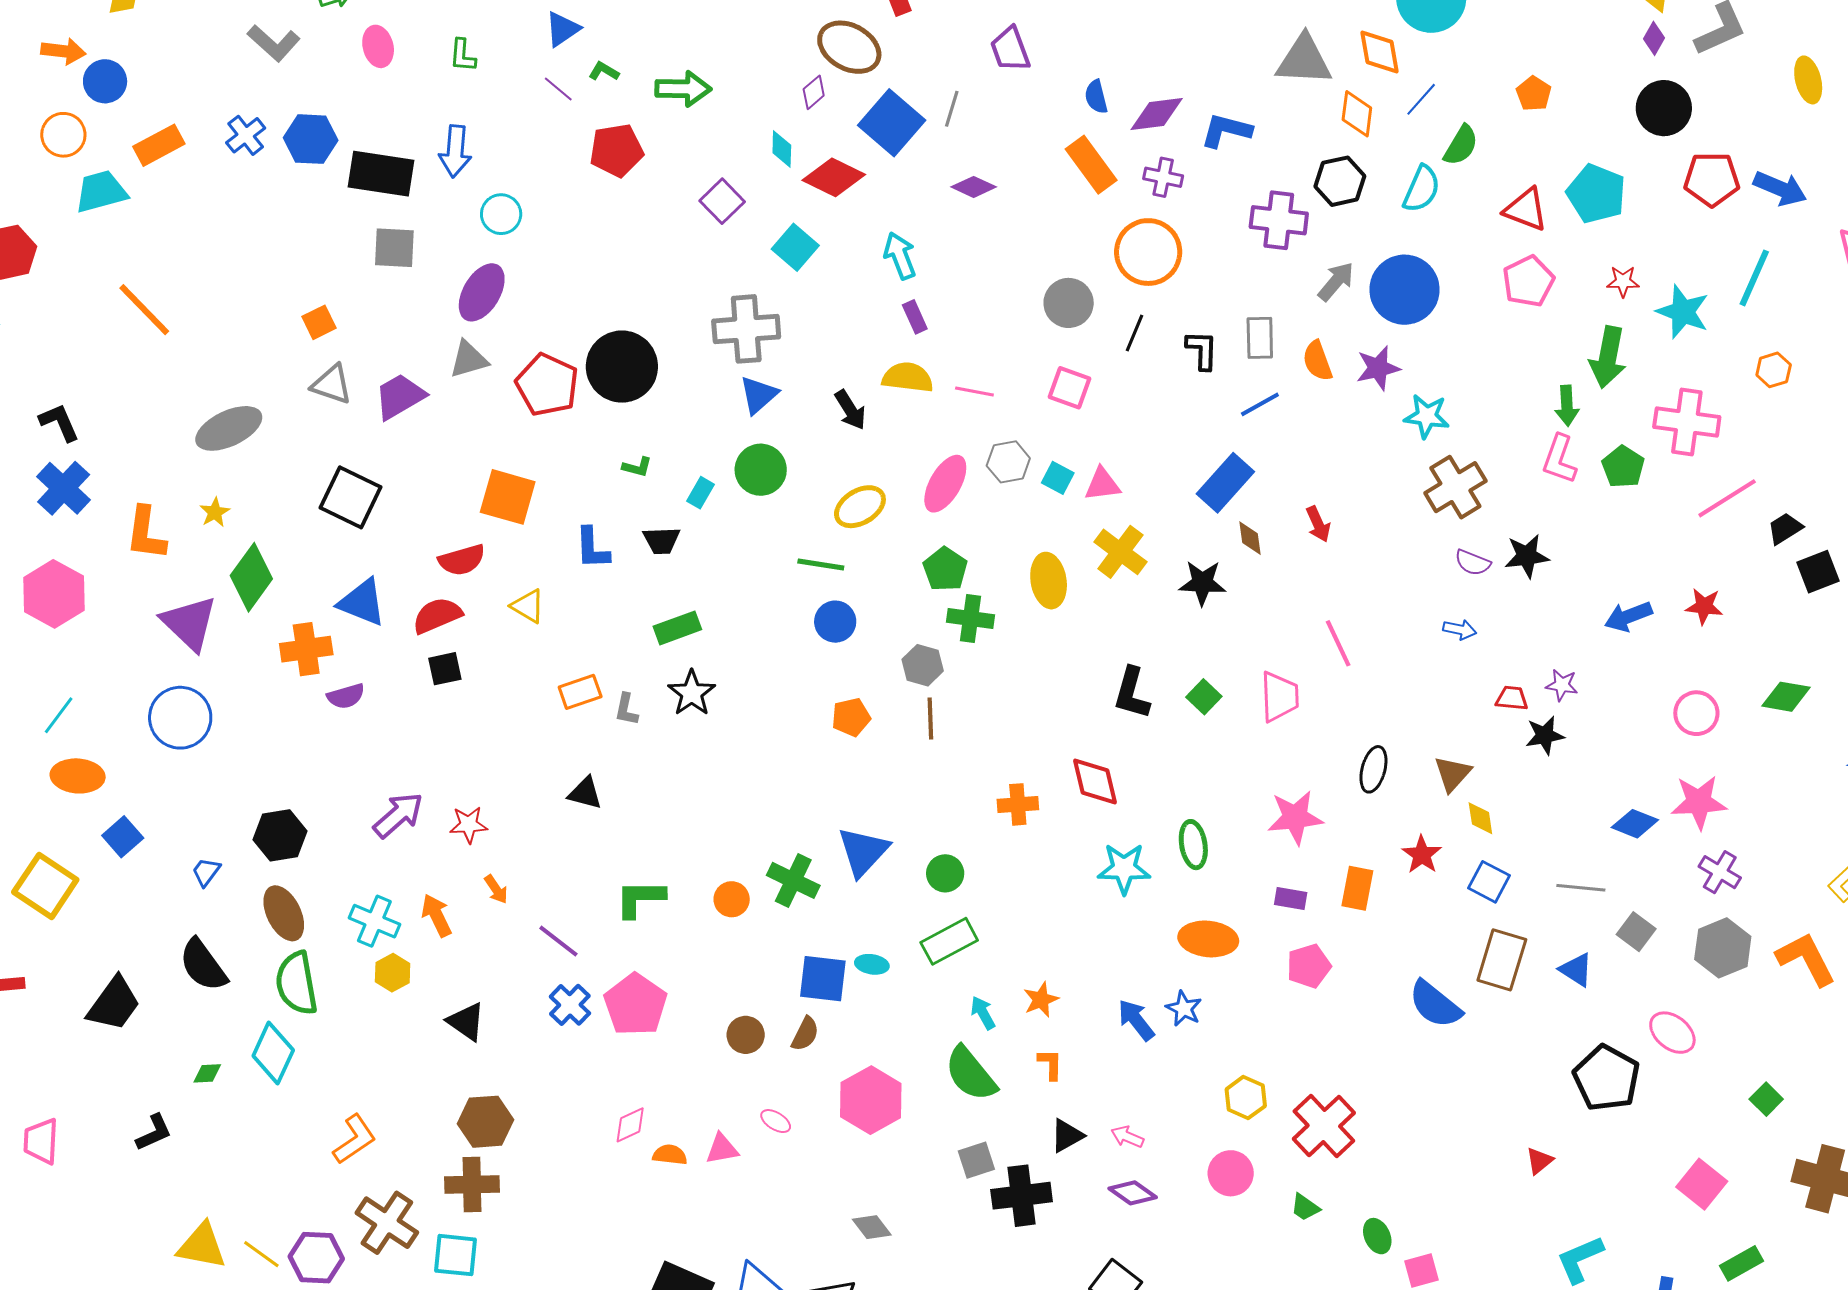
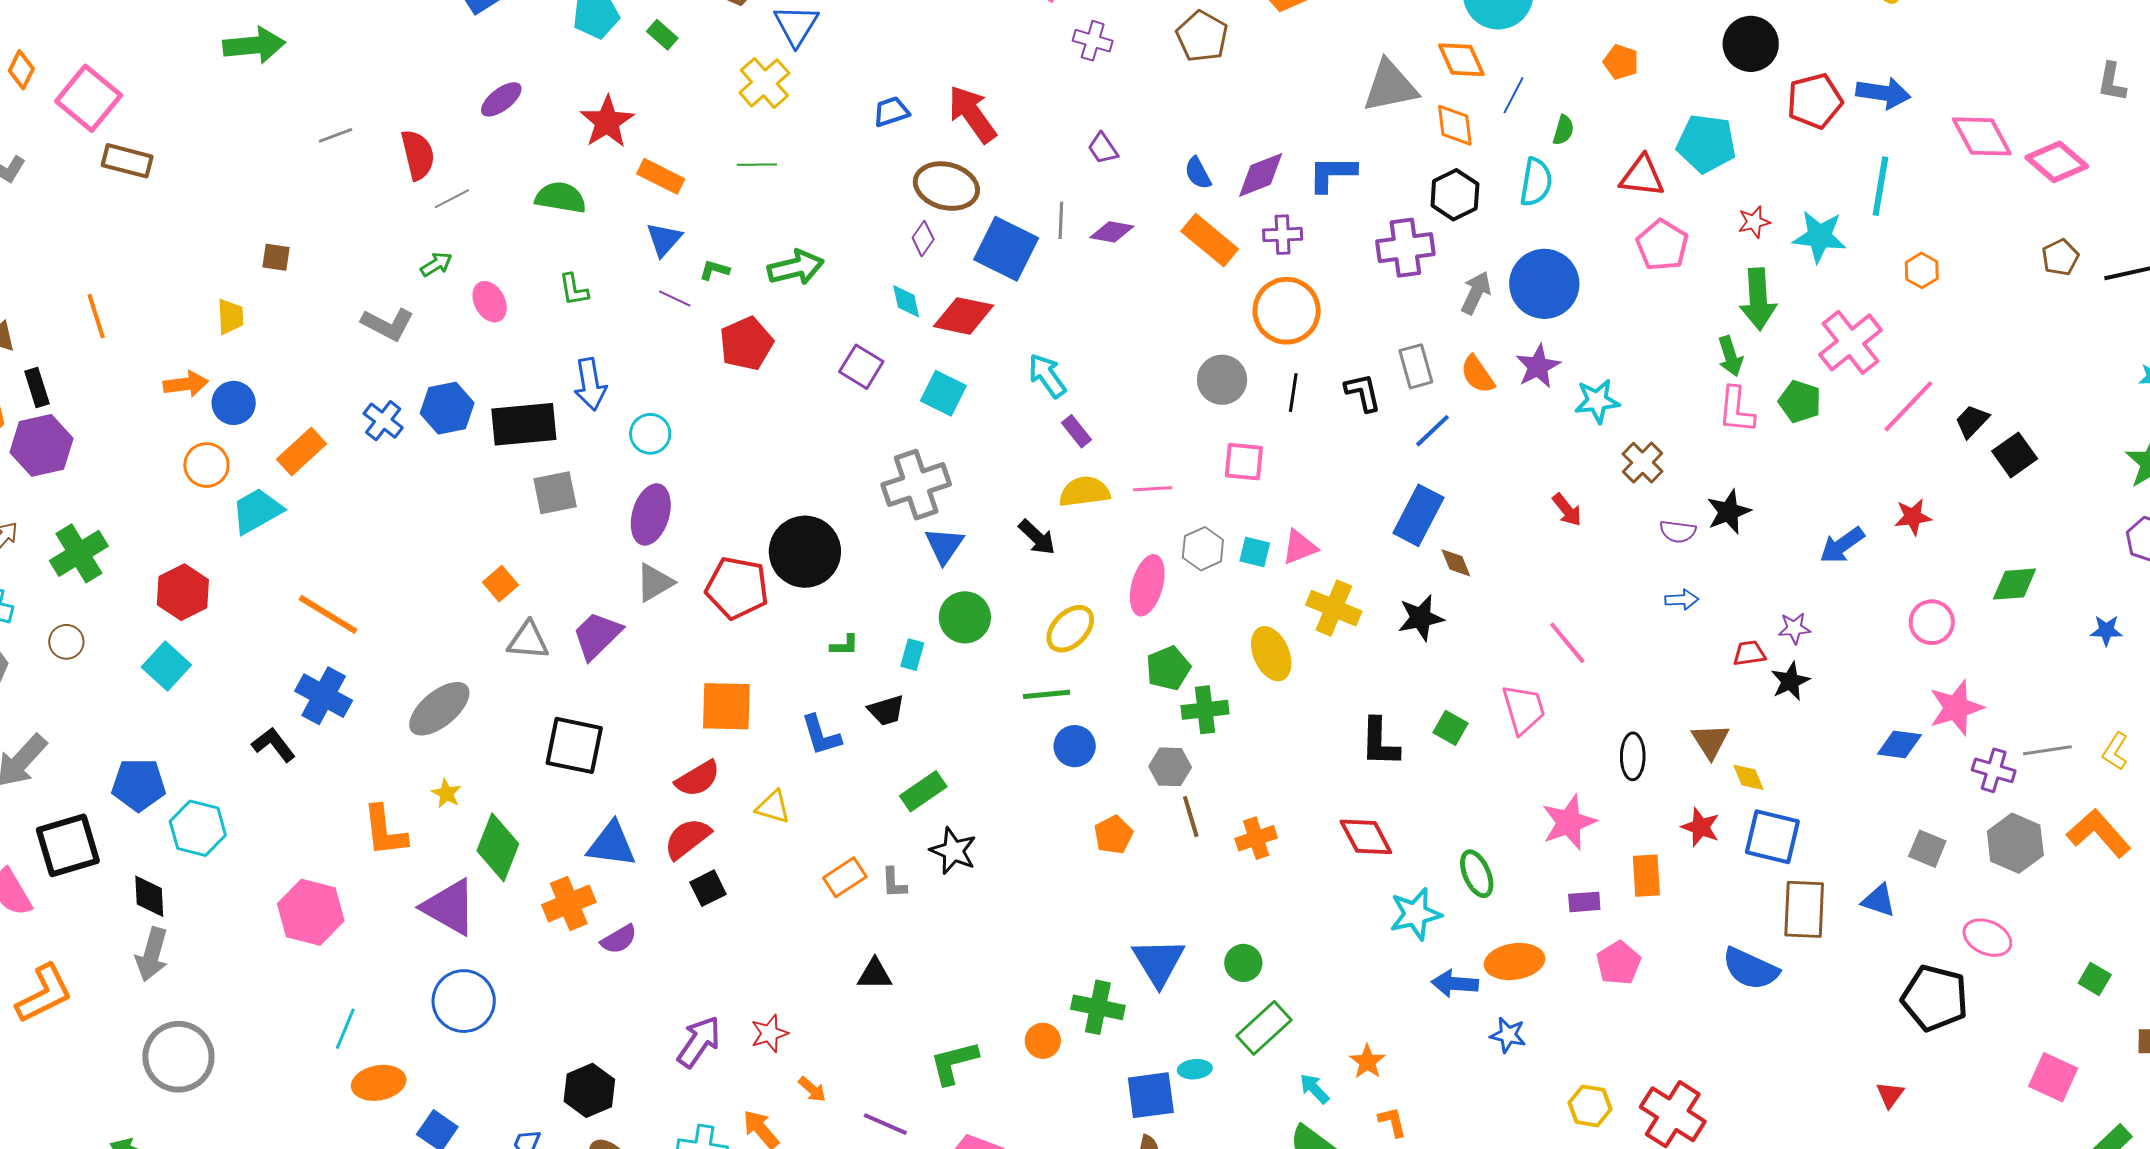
purple trapezoid: (1010, 49) -> (1103, 148), size x0.7
green semicircle: (1461, 145) -> (1563, 130), size x0.7
purple diamond: (974, 187) -> (1112, 232), moved
pink cross: (1687, 422) -> (1851, 342), turned -32
brown cross: (1455, 487) -> (1642, 463), size x0.7
blue cross: (64, 488) -> (324, 696), moved
red arrow: (1318, 524) -> (1567, 510), moved
green pentagon: (945, 569) -> (1168, 668), turned 30
orange cross: (1018, 804) -> (1256, 838), moved
blue square: (1489, 882) -> (1772, 837), size x1.4
gray line: (1581, 888) -> (2047, 750), moved
blue arrow: (1136, 1020) -> (1455, 984), moved, turned -33

